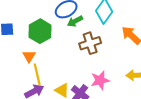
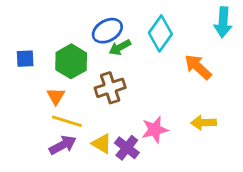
brown cross: (90, 43) -> (110, 88), moved
yellow line: (37, 74) -> (67, 121), turned -60

